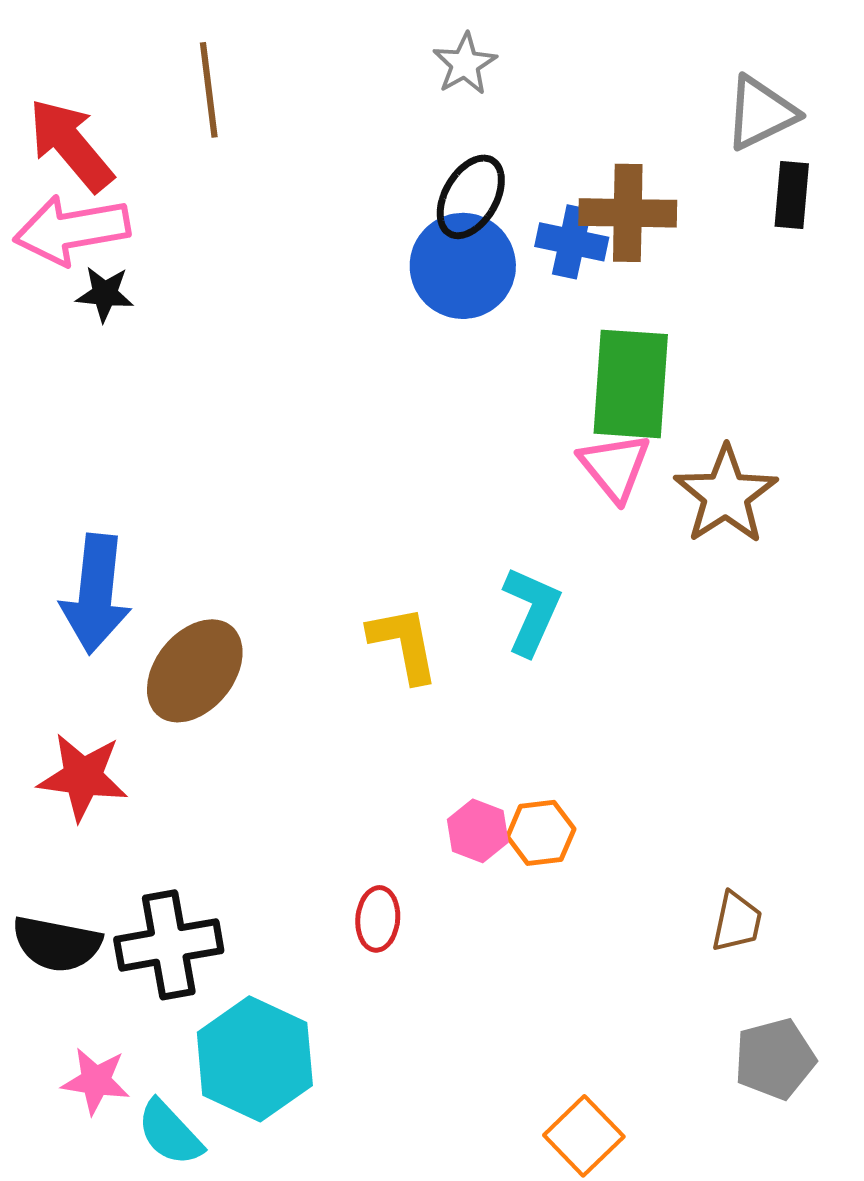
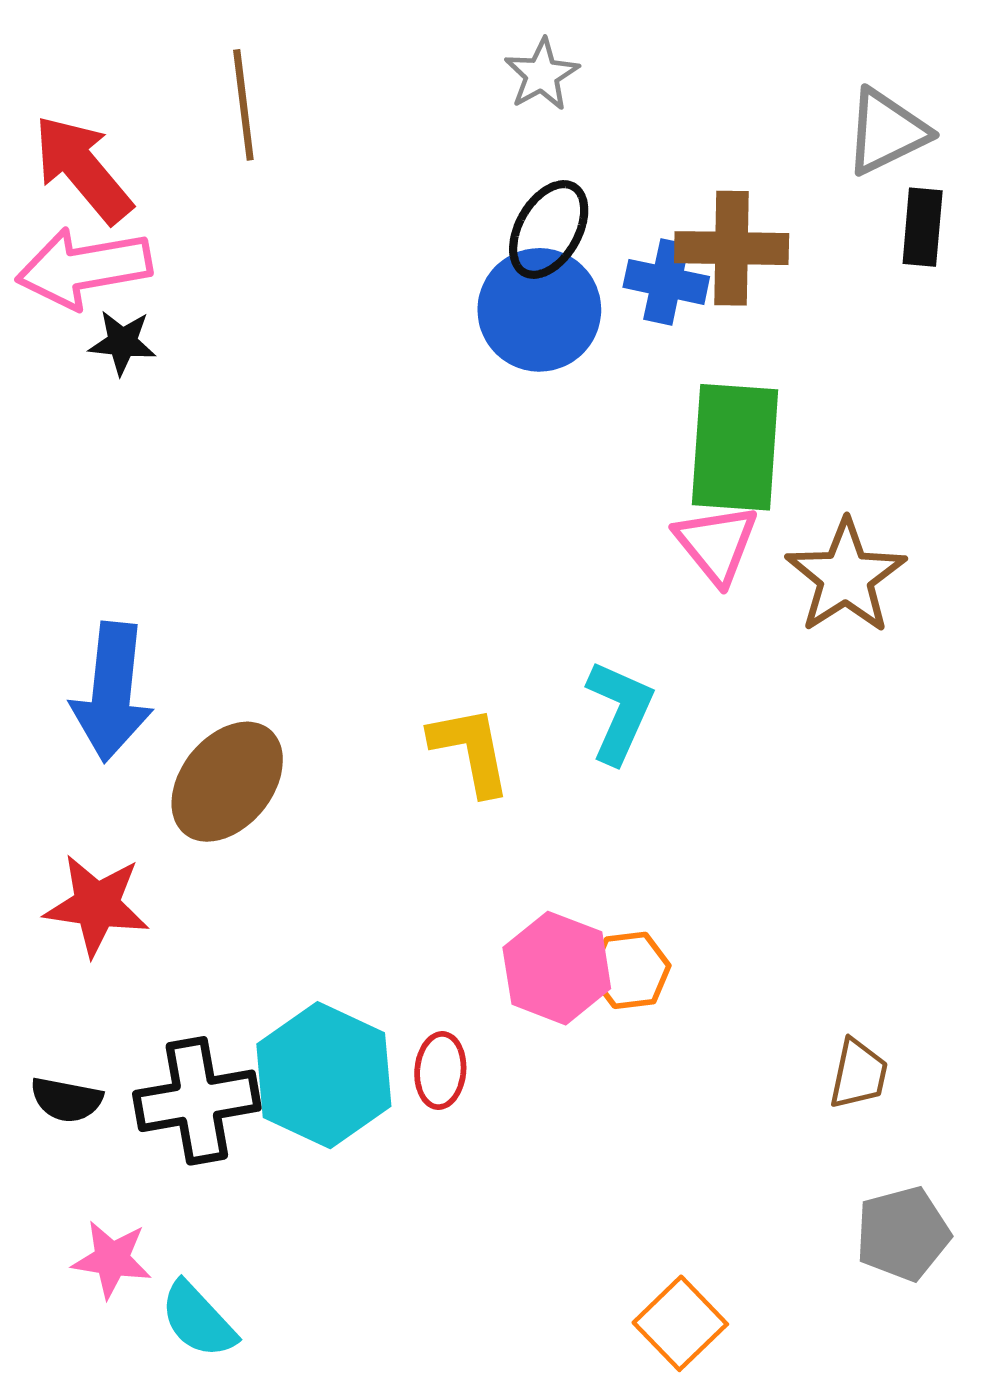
pink hexagon: (478, 831) -> (557, 968), size x1.5
black semicircle: (57, 944) -> (66, 1100), size x0.7
cyan hexagon: (255, 1059) -> (324, 1075), moved

